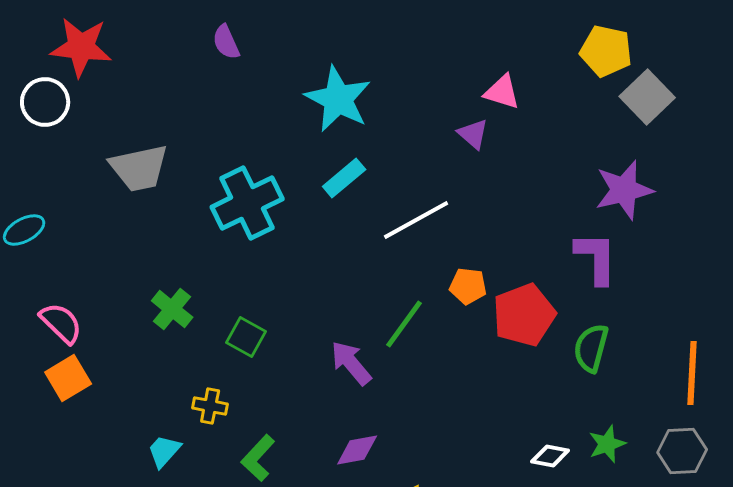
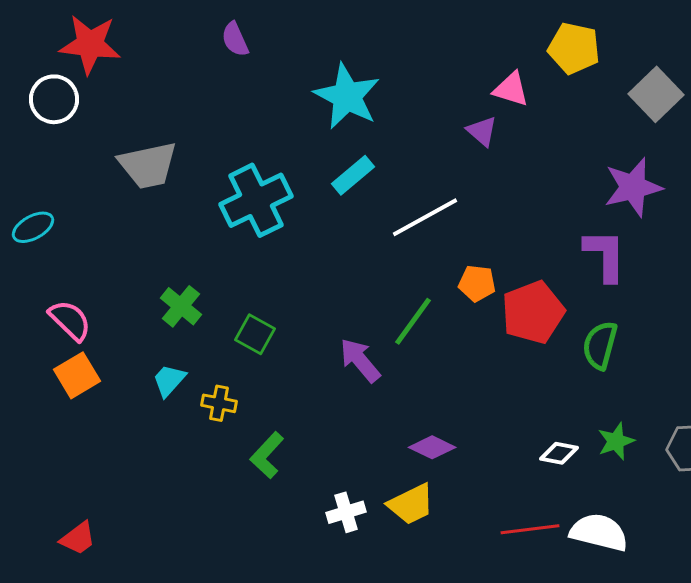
yellow pentagon: (606, 51) -> (574, 48), moved
purple diamond: (357, 450) -> (432, 447), moved, turned 36
cyan trapezoid: (164, 451) -> (169, 380), moved

